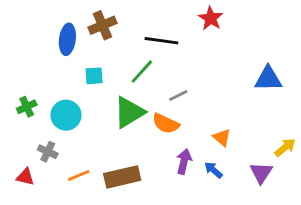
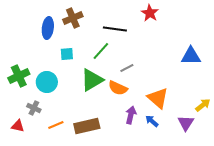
green cross: (27, 107) -> (19, 76), size x1.5
orange triangle: (222, 138) -> (158, 98), size x1.6

